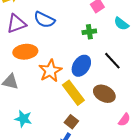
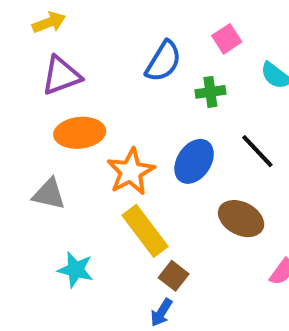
blue semicircle: (44, 20) -> (163, 61), moved, turned -85
yellow rectangle: (73, 93) -> (145, 231), moved

